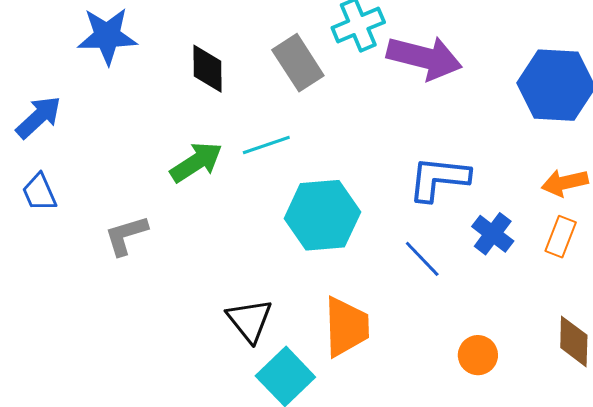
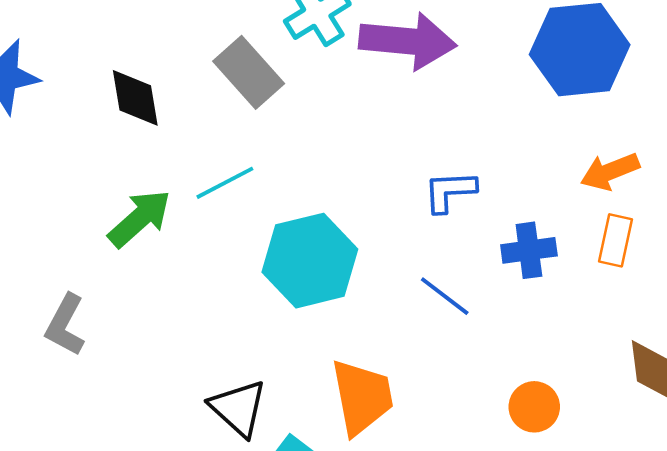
blue L-shape: (439, 179) -> (450, 191), size x0.7
blue cross: (493, 234) -> (529, 250), turned -36
gray L-shape: (126, 235) -> (65, 325), turned -36

